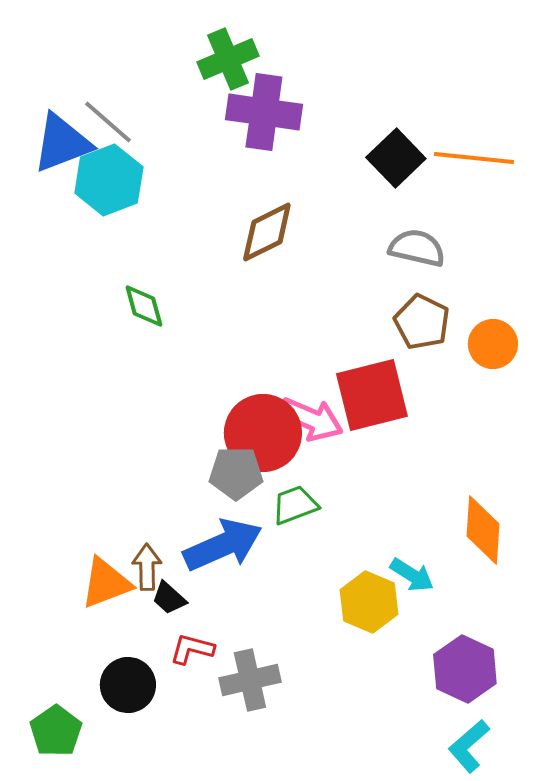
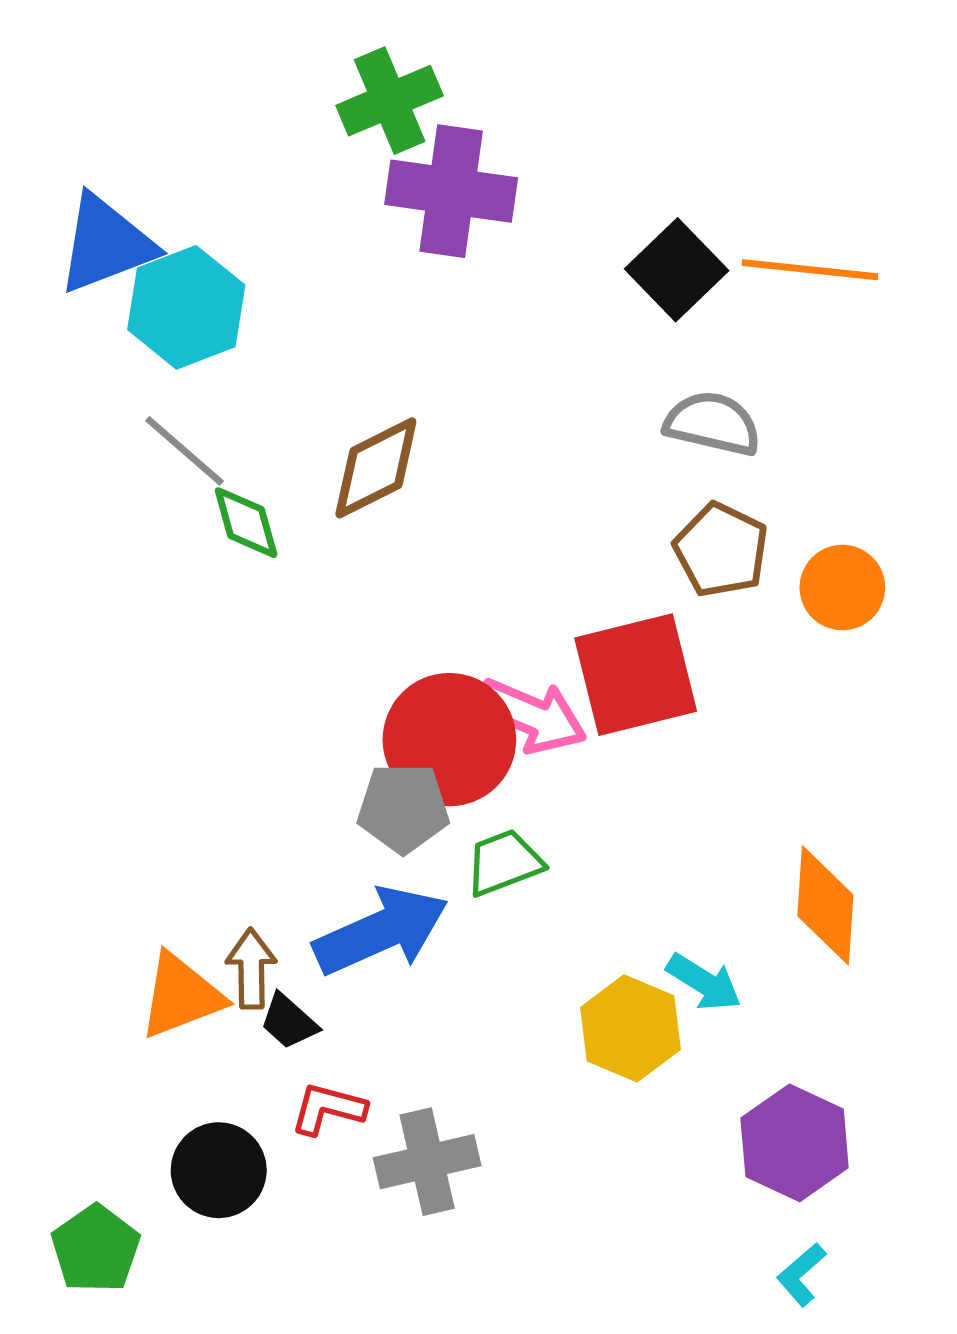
gray line: (108, 122) -> (185, 451), moved
brown diamond: (267, 232) -> (376, 468), moved
cyan L-shape: (469, 746) -> (801, 1274), size x0.7

